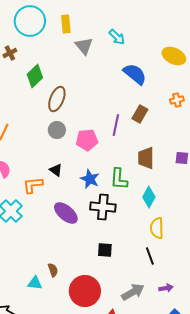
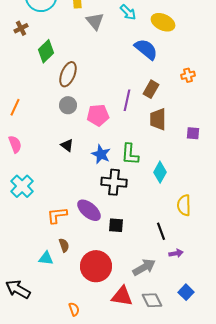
yellow ellipse: (174, 56) -> (163, 22), moved
brown trapezoid: (146, 158) -> (158, 119), moved
orange L-shape: (33, 185) -> (57, 215), moved
purple ellipse: (66, 213) -> (89, 210), moved
yellow semicircle: (157, 228) -> (184, 205), moved
purple arrow: (166, 288) -> (176, 253), moved

